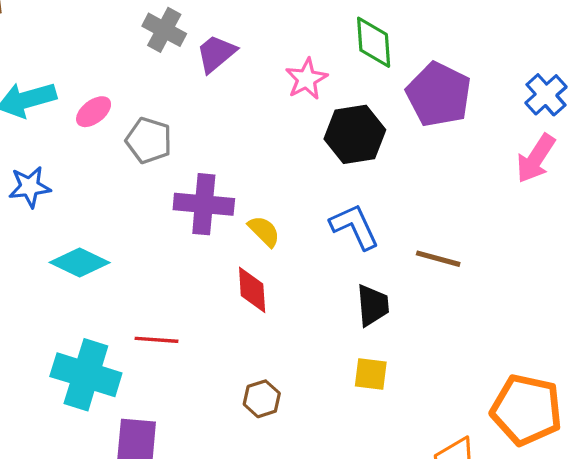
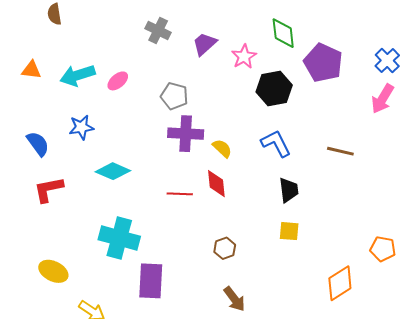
purple trapezoid: (216, 53) -> (205, 44), moved
gray pentagon: (149, 140) -> (174, 96), moved
brown line: (438, 259) -> (340, 151), moved
red line: (156, 340) -> (180, 194), moved
orange pentagon: (526, 410) -> (383, 249), size x0.6

